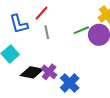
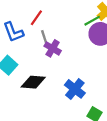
green line: (81, 30) -> (92, 21), moved
purple cross: (49, 72) -> (53, 48), moved

